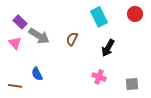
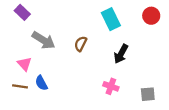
purple rectangle: (20, 22) -> (22, 12), moved
pink triangle: (15, 43) -> (25, 64), moved
brown line: (15, 86) -> (20, 86), moved

